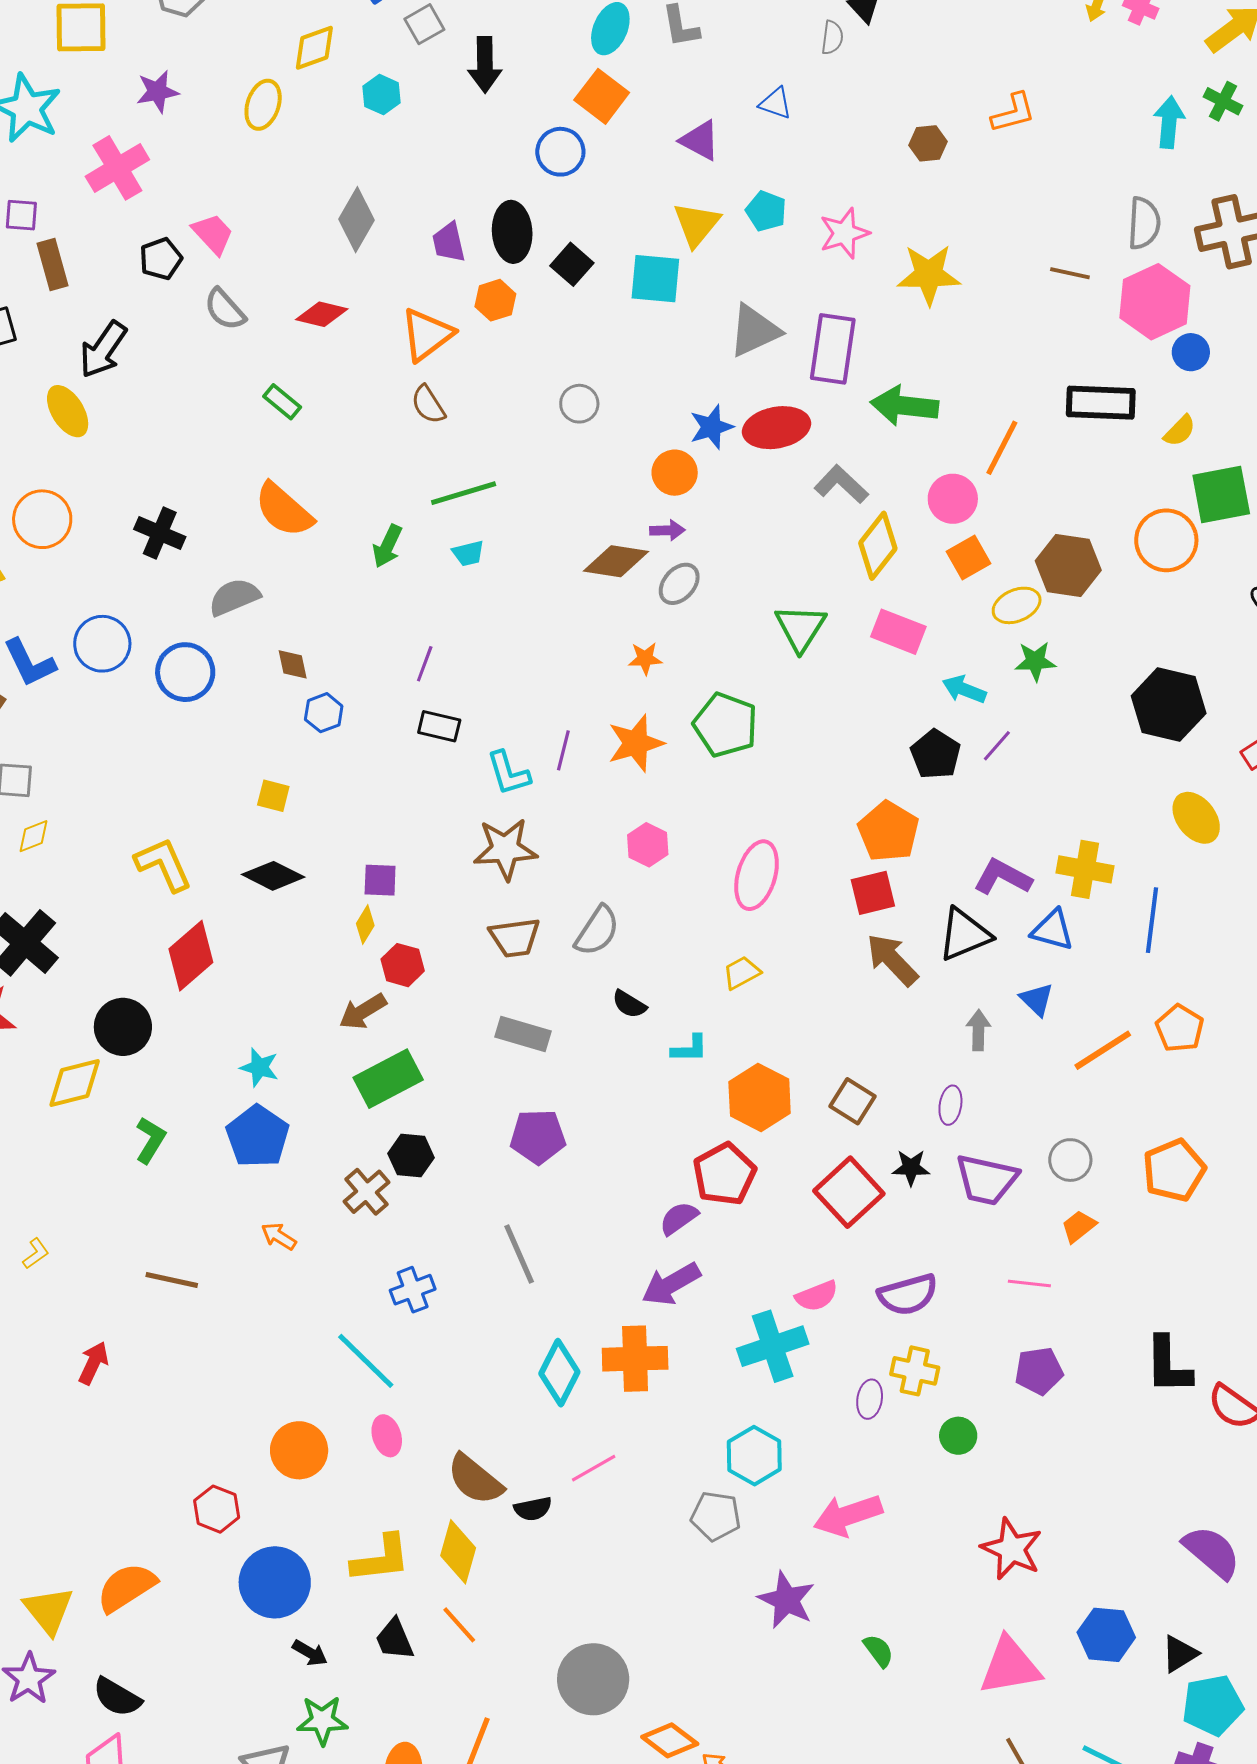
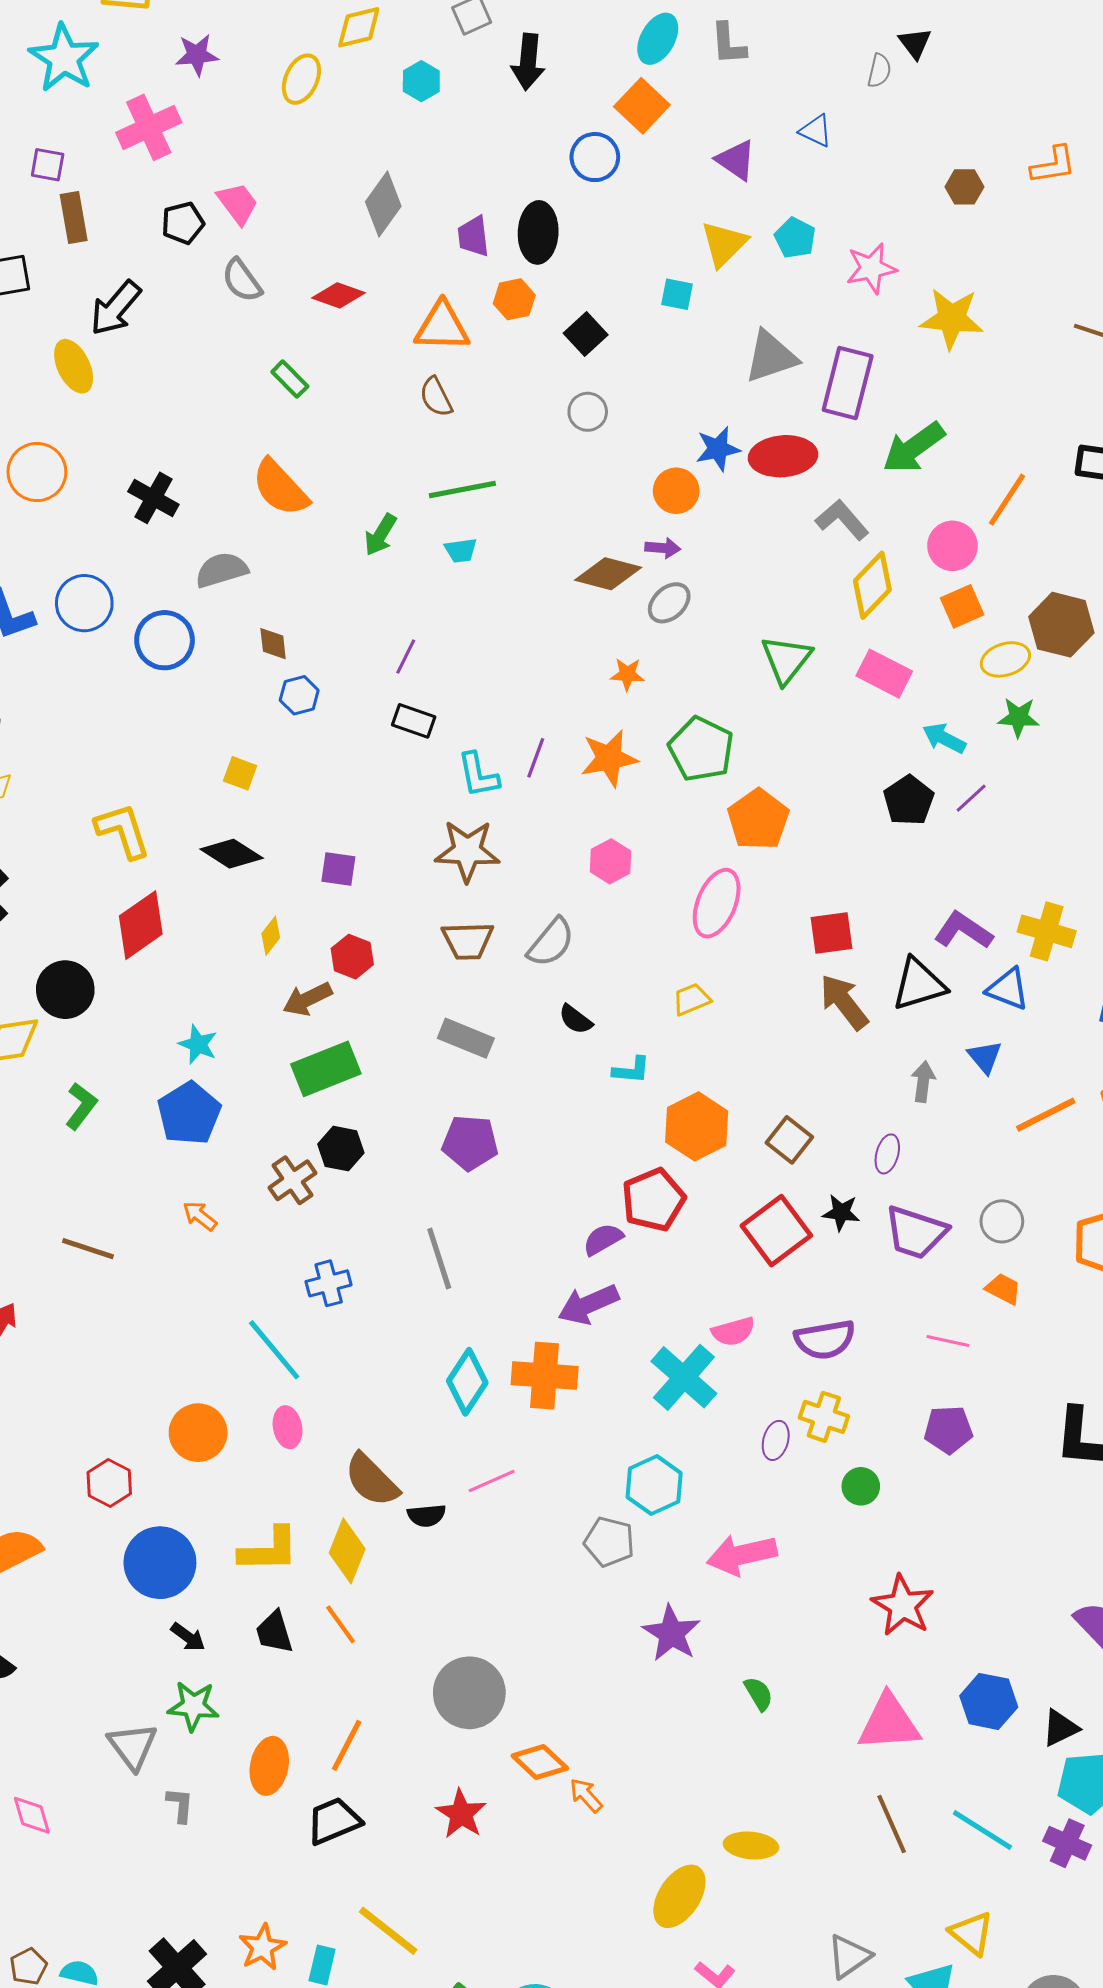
black square: (572, 264) -> (586, 334), moved
cyan square: (655, 279) -> (677, 294), size x0.6
orange triangle: (427, 335) -> (442, 327), turned 32
green arrow: (904, 406) -> (914, 448), turned -48
orange pentagon: (888, 831) -> (758, 819), moved
yellow diamond: (365, 925) -> (271, 936), moved
orange trapezoid: (1079, 1226) -> (1003, 1289), turned 60
cyan cross: (773, 1346) -> (684, 1377), turned -36

